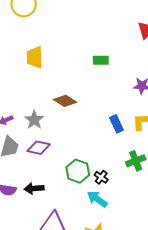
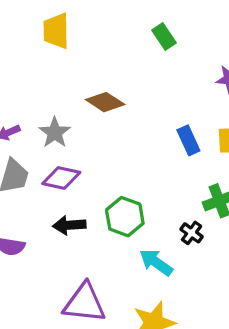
green rectangle: (101, 60) -> (164, 36), turned 56
black cross: (101, 177) -> (192, 233), moved
black arrow: (34, 188) -> (69, 225), moved

